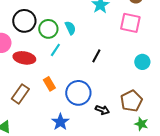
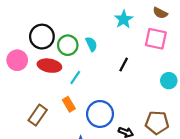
cyan line: (55, 50) -> (75, 77), moved
black line: (96, 56) -> (124, 65), moved
red ellipse: (24, 58) -> (49, 66), moved
brown pentagon: (131, 101) -> (157, 123), turned 30

